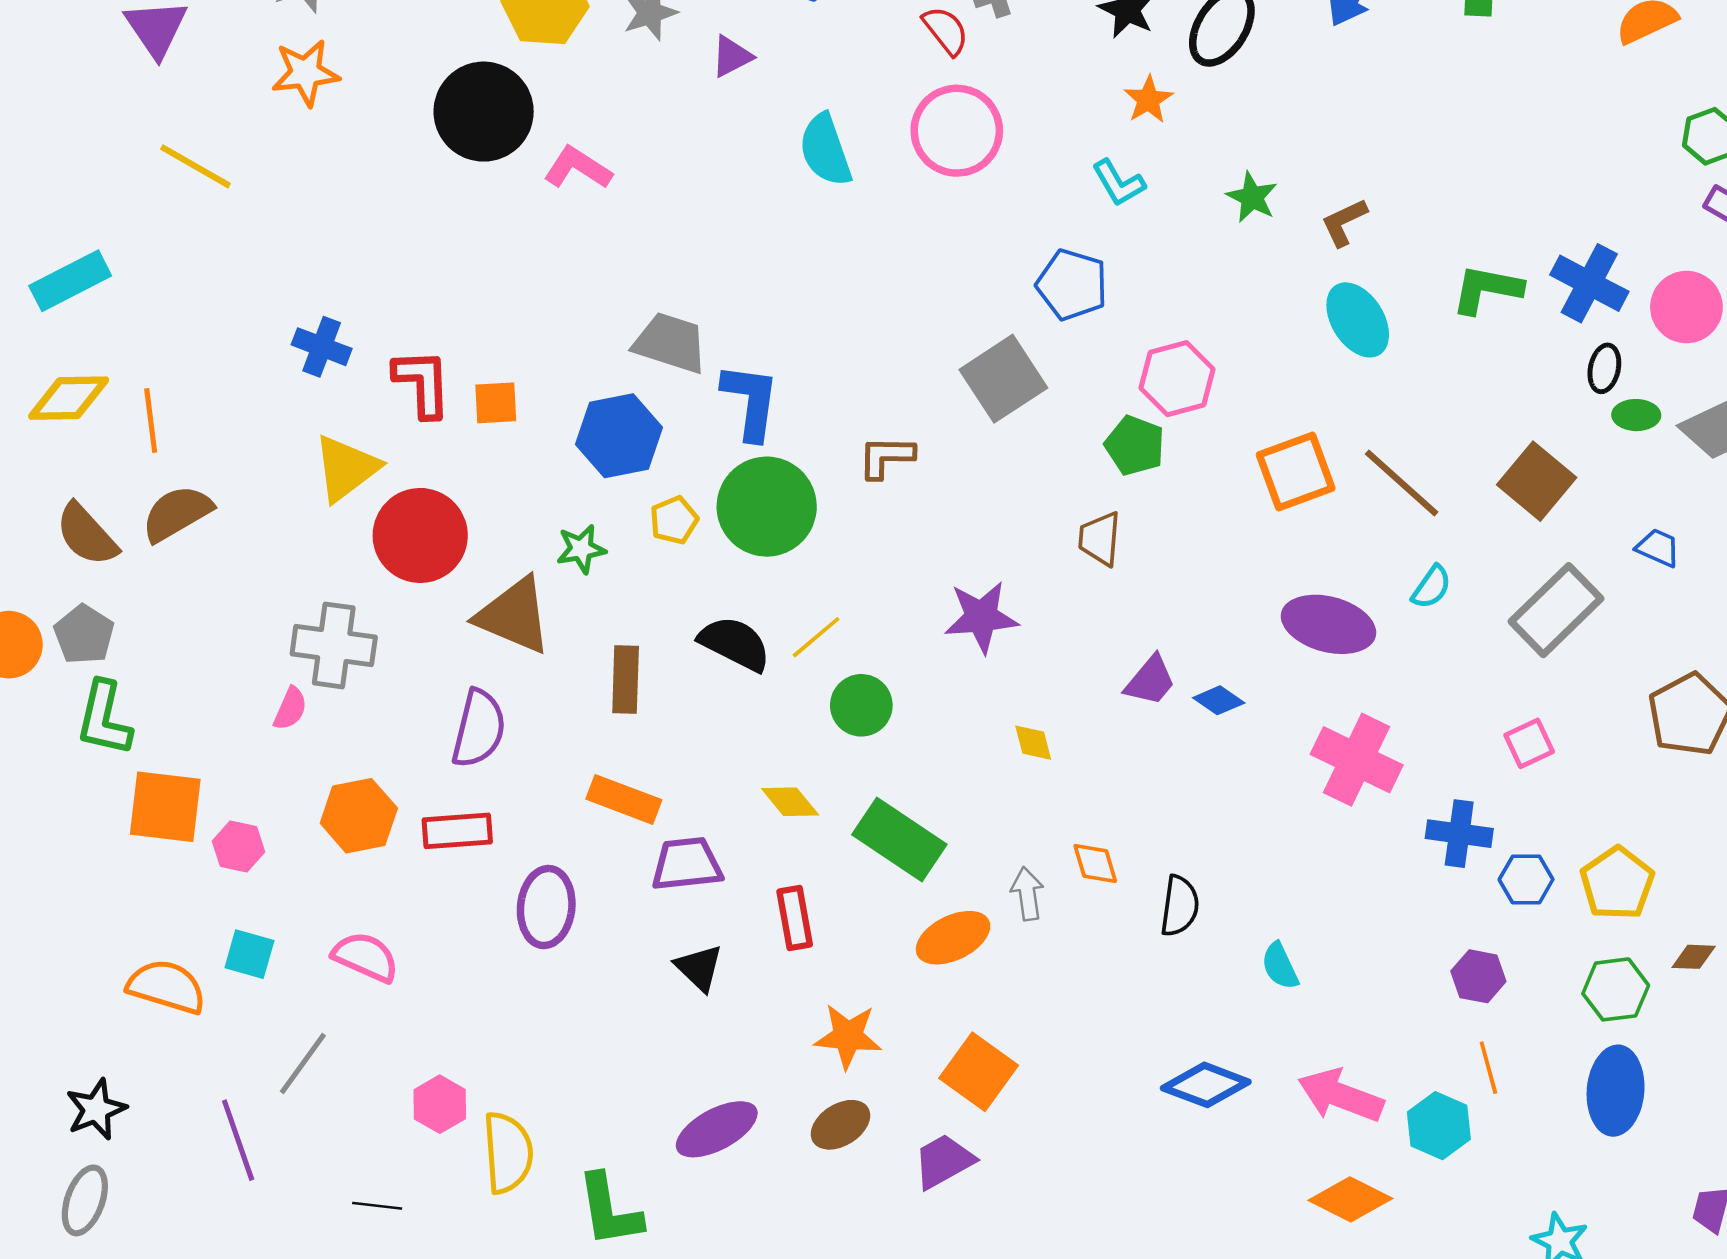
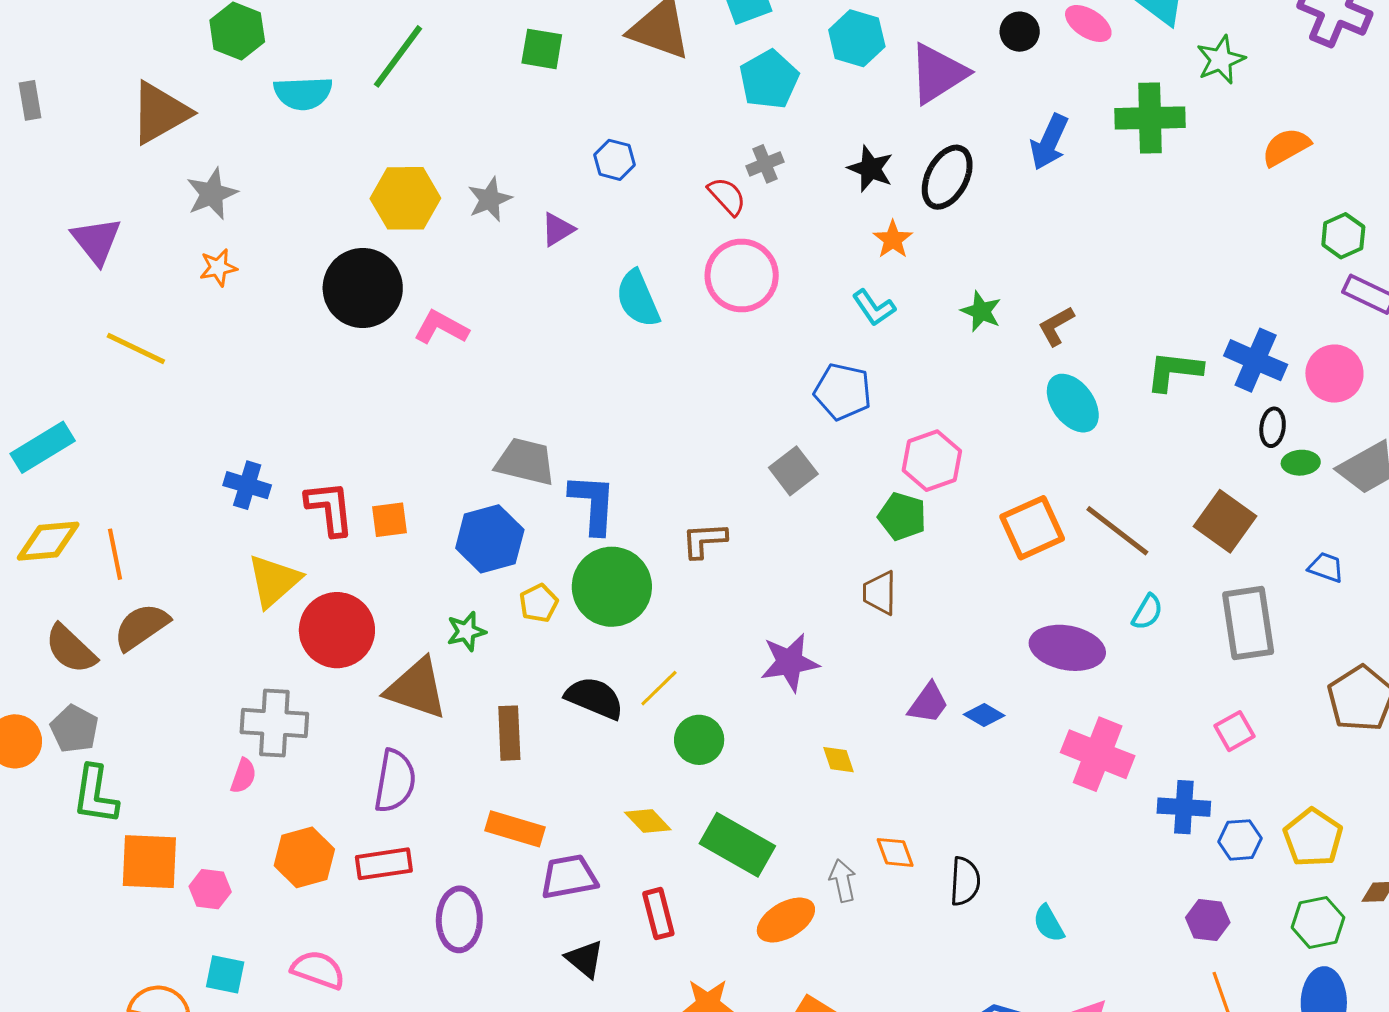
orange star: (305, 73) -> (218, 268), size x0.7
gray square: (1003, 379) -> (793, 471), size x0.7
gray rectangle: (1556, 610) -> (1248, 623), turned -50

